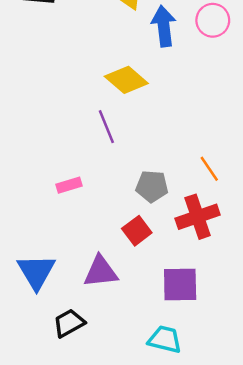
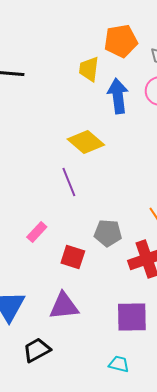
pink rectangle: (69, 185) -> (37, 232), turned -30
red square: (137, 231) -> (73, 257), moved, turned -35
cyan trapezoid: (165, 339) -> (119, 364), size x0.7

